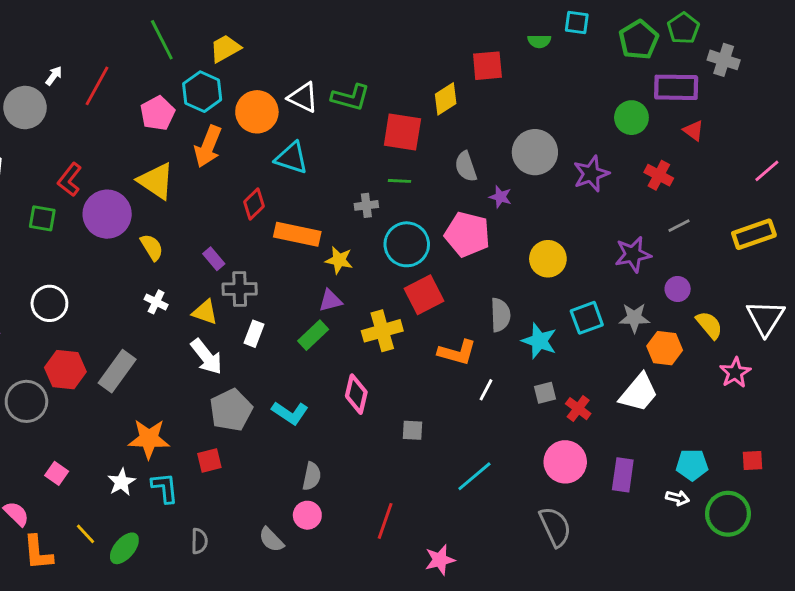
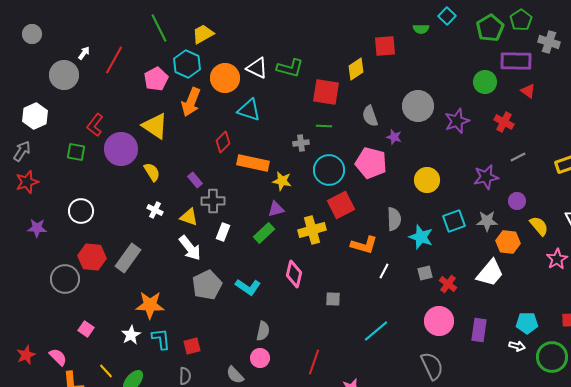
cyan square: (577, 22) -> (447, 16), turned 36
red square: (209, 460) -> (192, 346), moved

